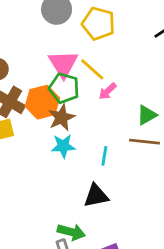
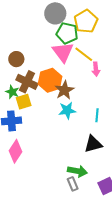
yellow pentagon: (98, 24) -> (86, 21), turned 30
green pentagon: (64, 88) -> (67, 33), moved
pink arrow: (108, 91) -> (96, 69), turned -48

